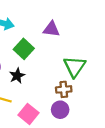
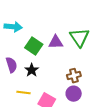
purple triangle: (51, 29) -> (56, 42), moved
green triangle: (75, 67) -> (79, 37), moved

